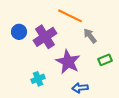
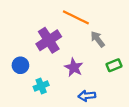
blue circle: (19, 32) -> (20, 65), moved
purple star: (68, 62) -> (74, 67), size x0.7

